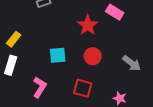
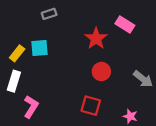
cyan square: (58, 55) -> (39, 48), moved
pink L-shape: (40, 87) -> (31, 107), moved

